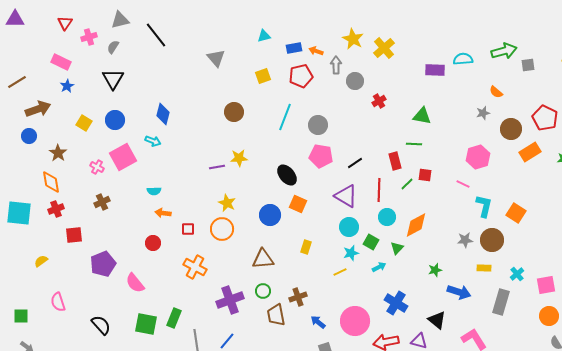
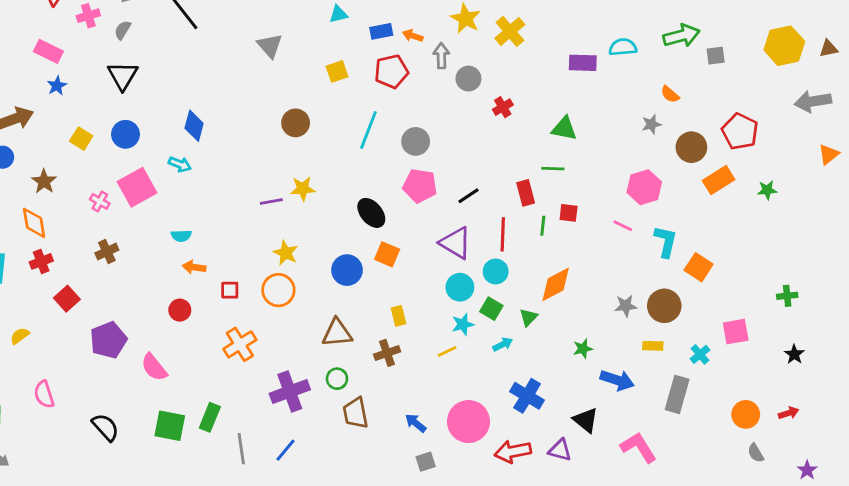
green line: (407, 184) -> (543, 226), turned -40
cyan L-shape: (484, 206) -> (666, 241), moved
cyan circle: (387, 217) -> (496, 271), moved
red square: (74, 235) -> (67, 299), turned -36
yellow rectangle: (306, 247) -> (398, 316), turned -32
orange cross: (195, 267) -> (240, 344), turned 30
pink square: (546, 285) -> (736, 332), moved
brown cross: (298, 297) -> (387, 353), moved

